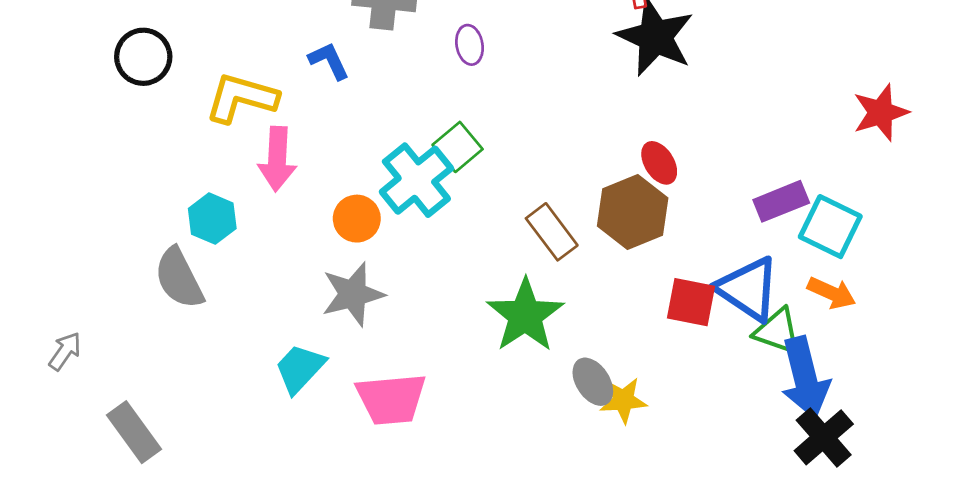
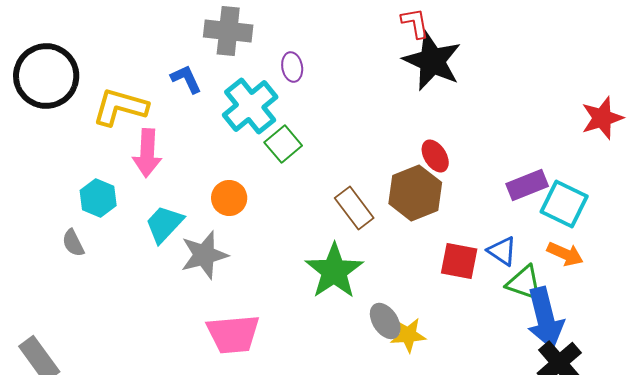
black circle: (143, 57) -> (46, 76), size x1.5
cyan cross: (416, 180) -> (250, 106), moved
orange circle: (357, 219) -> (229, 198), moved
gray semicircle: (179, 278) -> (73, 243), size x0.6
blue triangle: (748, 289) -> (502, 251), size x0.6
cyan trapezoid: (300, 368) -> (164, 224), moved

